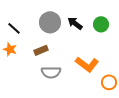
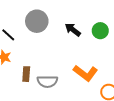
gray circle: (50, 22) -> (37, 21), moved
brown rectangle: (41, 50) -> (26, 74), moved, turned -64

